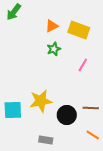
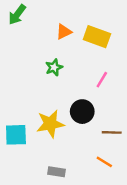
green star: (54, 49) -> (54, 67), moved
black circle: (67, 115) -> (82, 112), moved
orange line: (93, 135) -> (104, 162), moved

